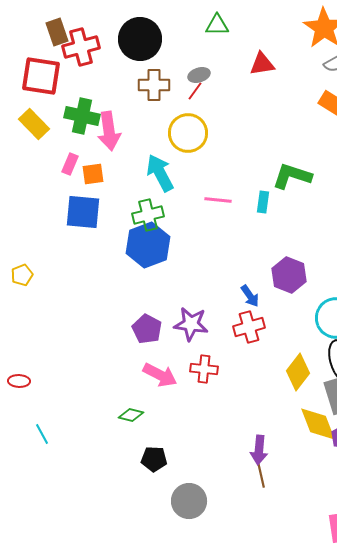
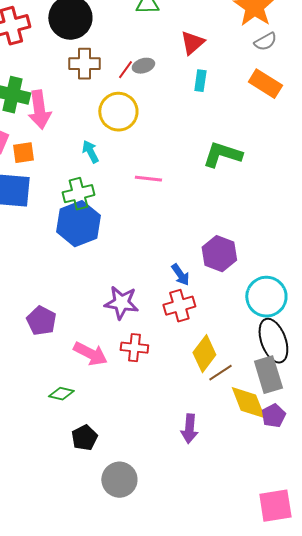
red triangle: (262, 64) -> (192, 43), turned -32
gray ellipse: (199, 75) -> (143, 66), moved
cyan arrow: (160, 173) -> (90, 152), size x0.6
cyan rectangle: (263, 202) -> (200, 81), moved
purple pentagon: (147, 329) -> (41, 321), moved
yellow diamond: (298, 372) -> (204, 354), moved
black pentagon: (154, 459) -> (84, 438), turned -30
brown line: (261, 475) -> (220, 373), moved, turned 70

